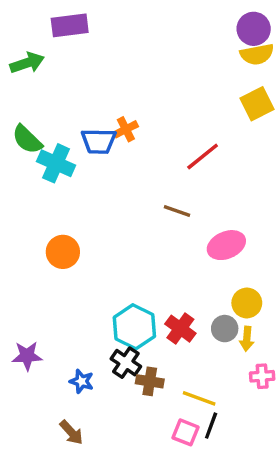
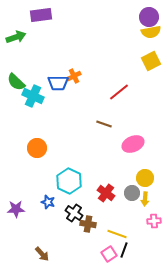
cyan hexagon: (134, 327) -> (69, 181), moved
blue star: (82, 381) -> (48, 202), moved
pink square: (185, 432) -> (109, 254), turned 35

